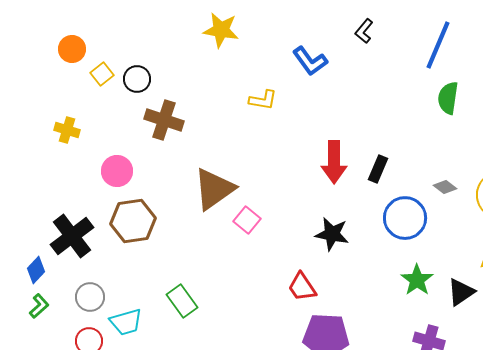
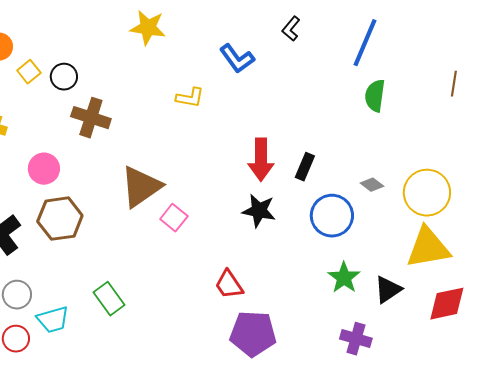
black star: (332, 234) -> (259, 211), moved

